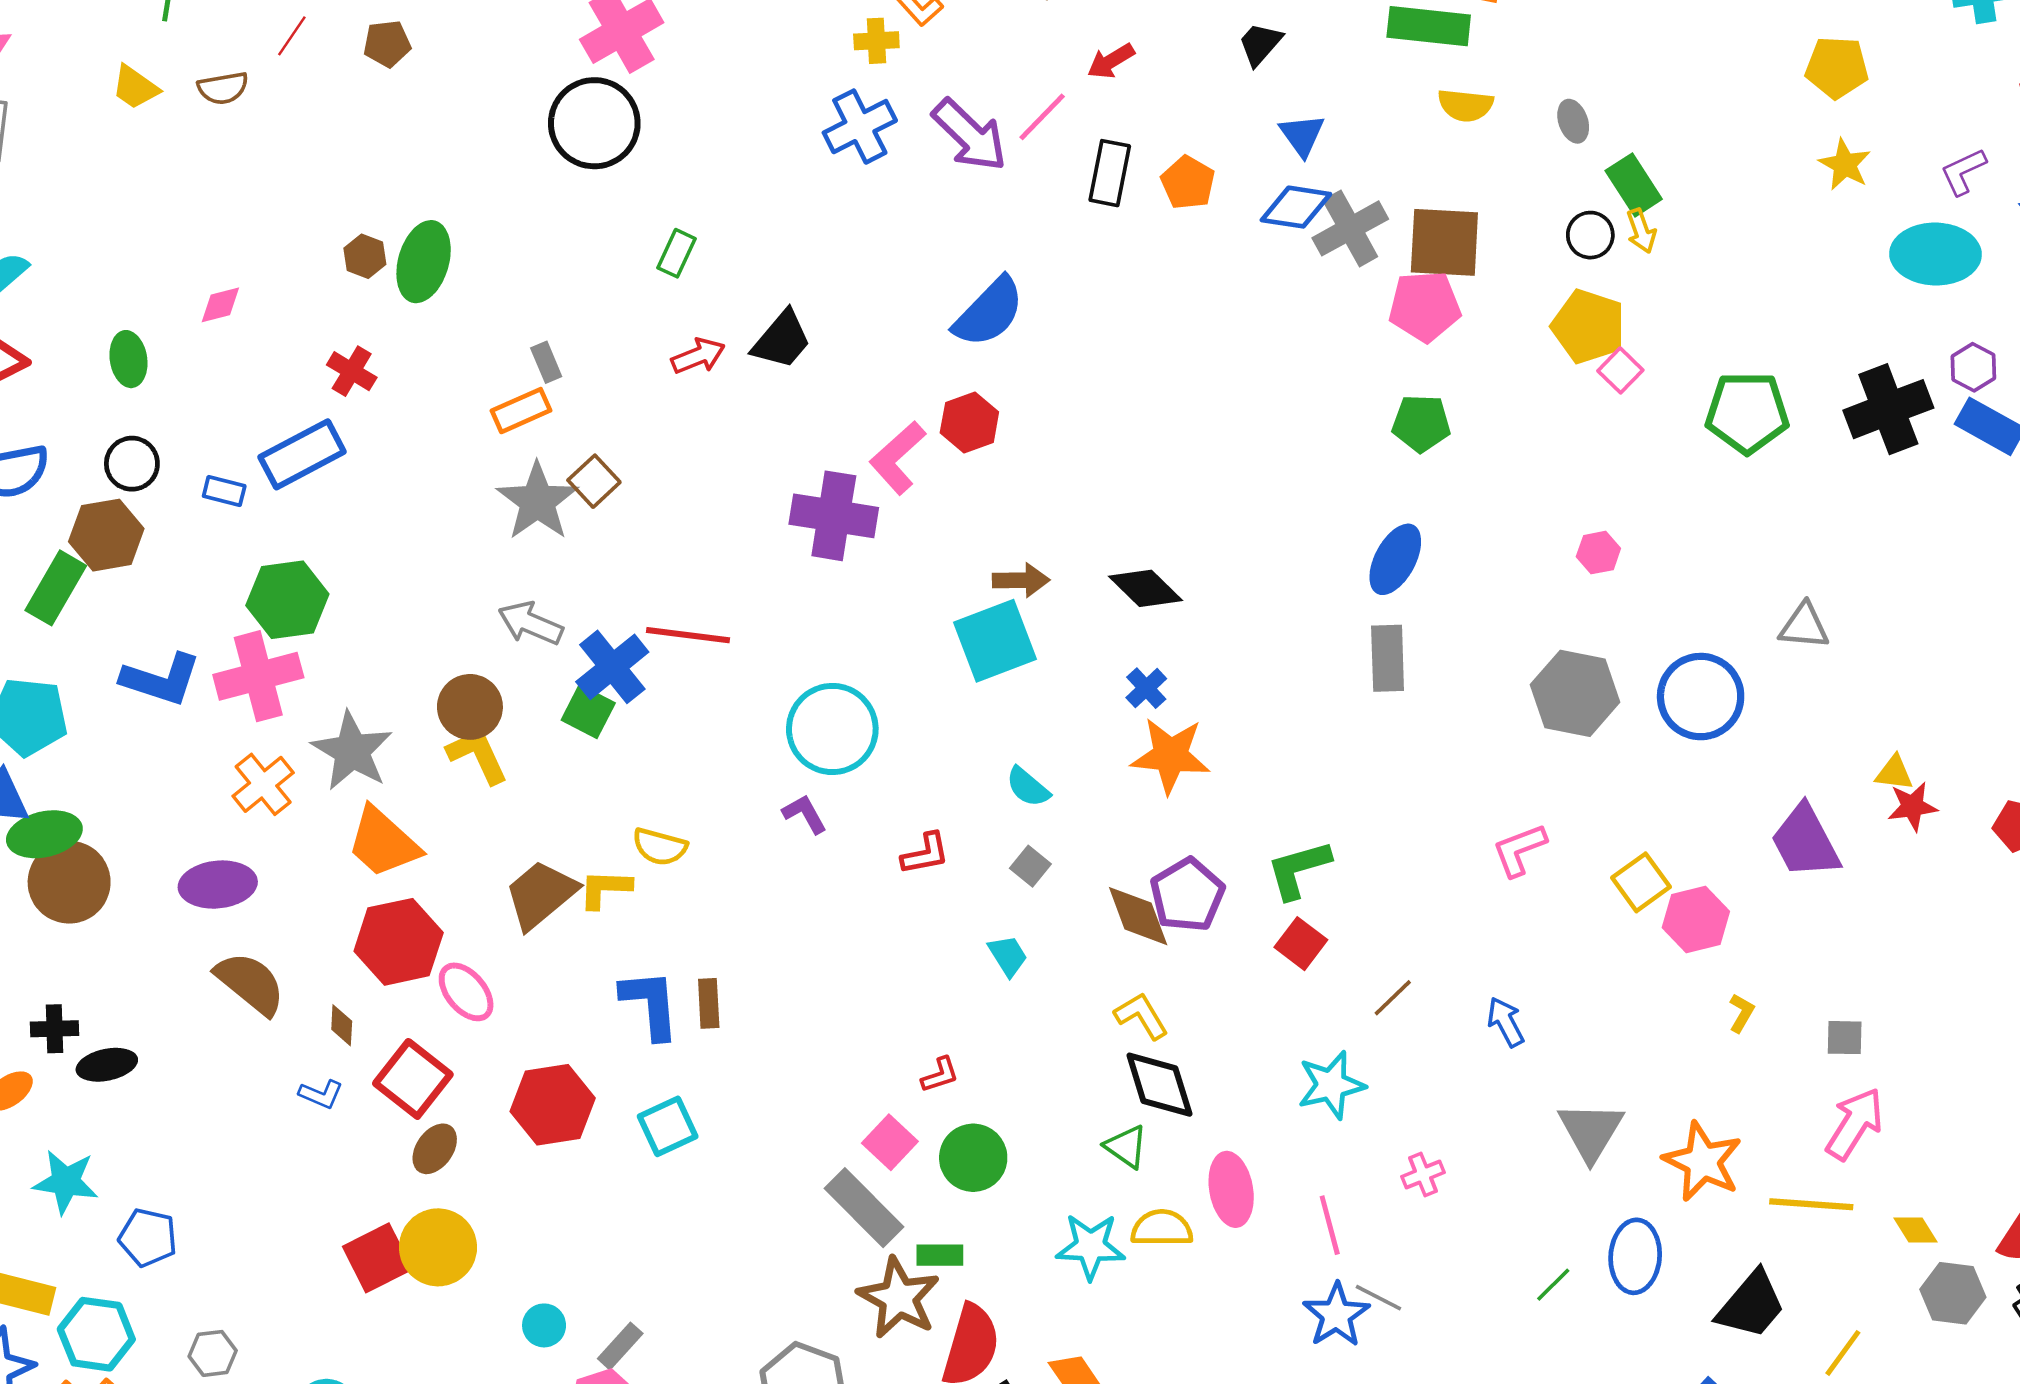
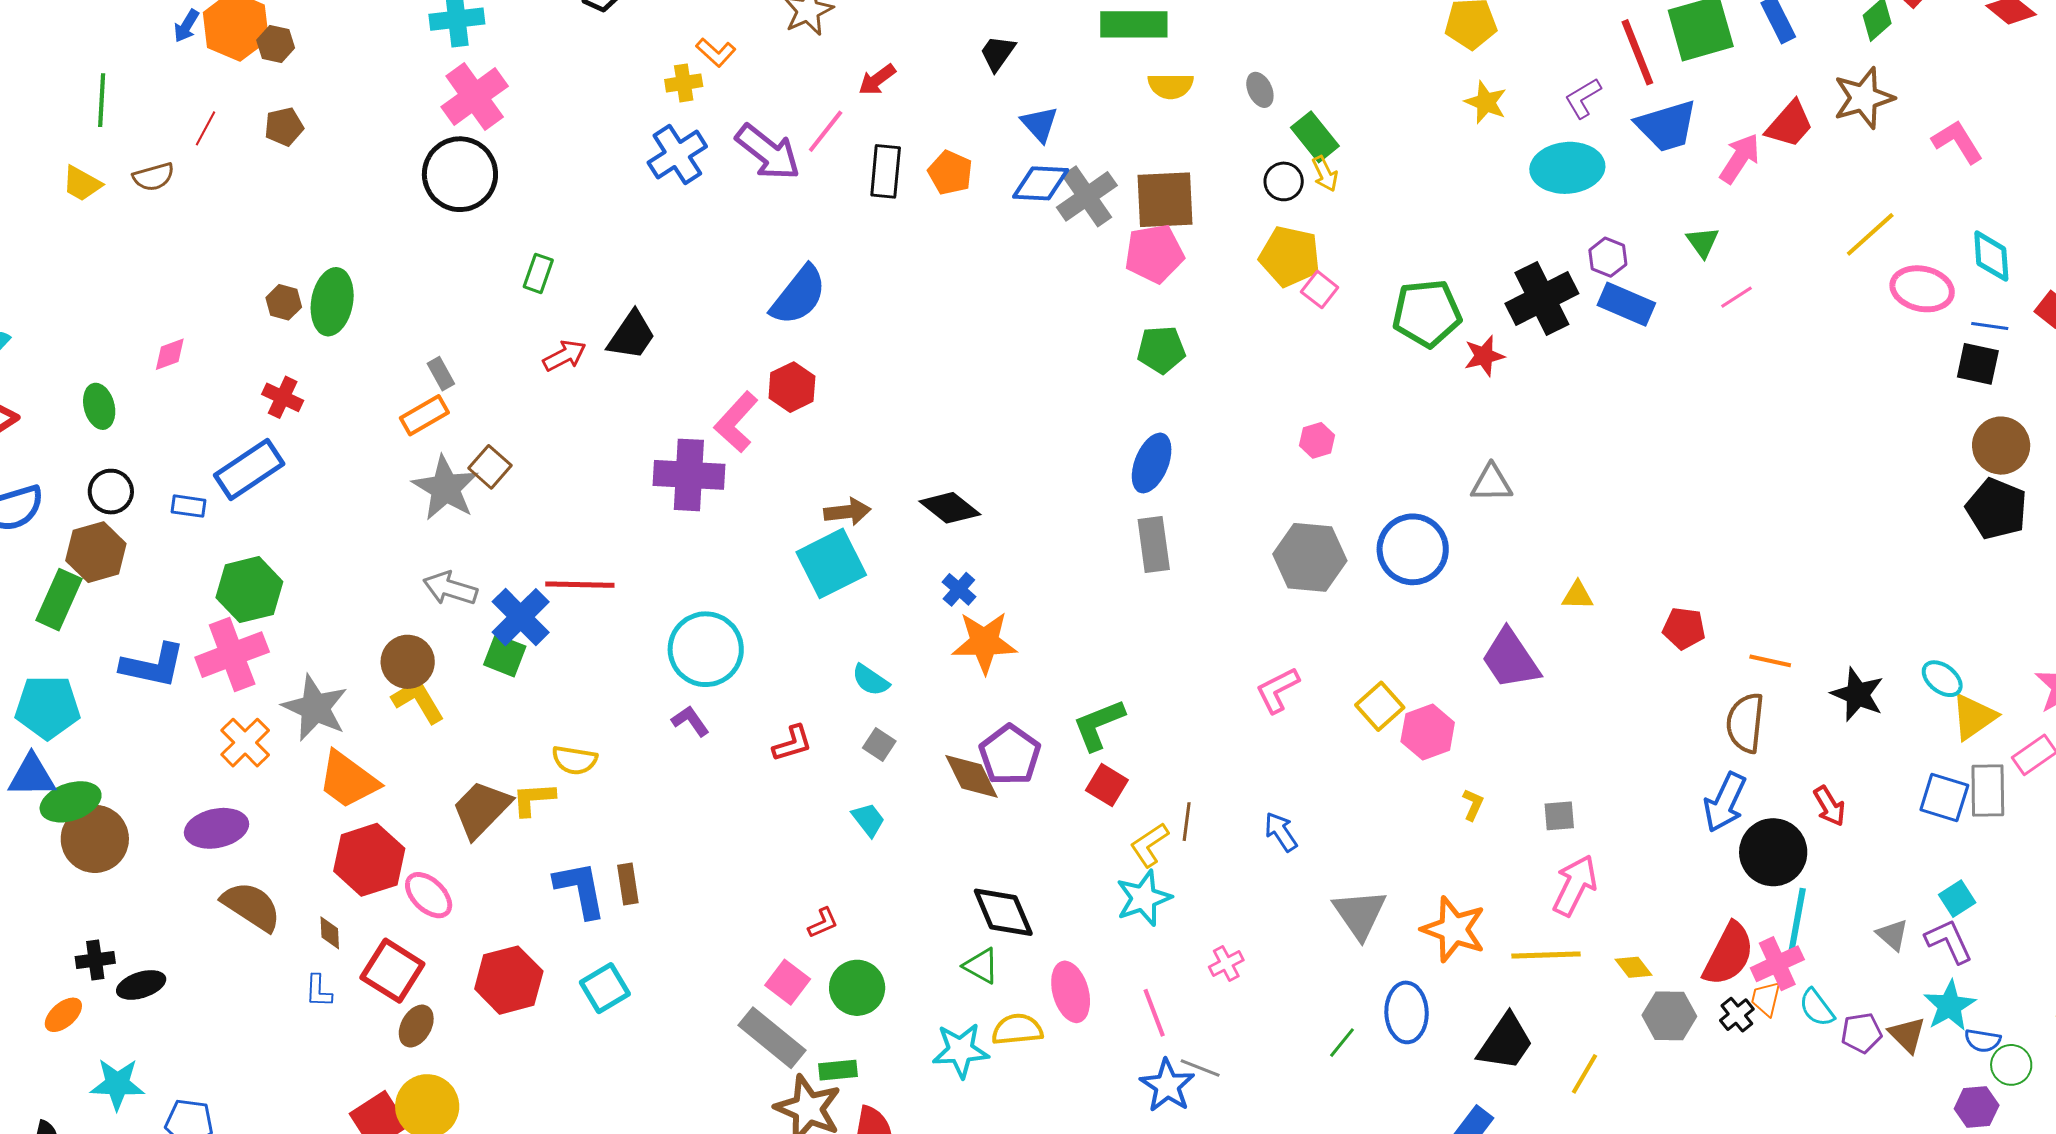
red star: (1912, 806) -> (1484, 356), moved
brown line: (1393, 998) -> (1187, 822), turned -33
yellow L-shape: (1141, 1016) -> (1149, 845), moved, turned -87
blue L-shape: (321, 1094) -> (319, 991), turned 75

